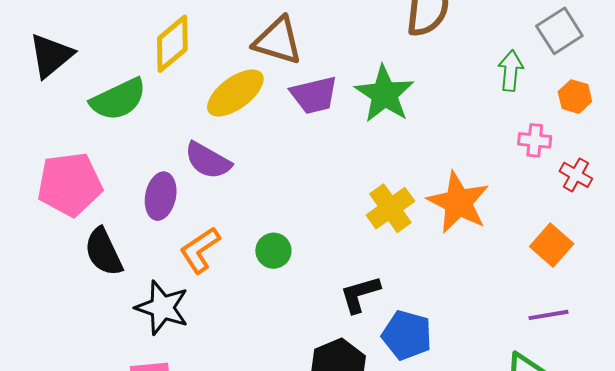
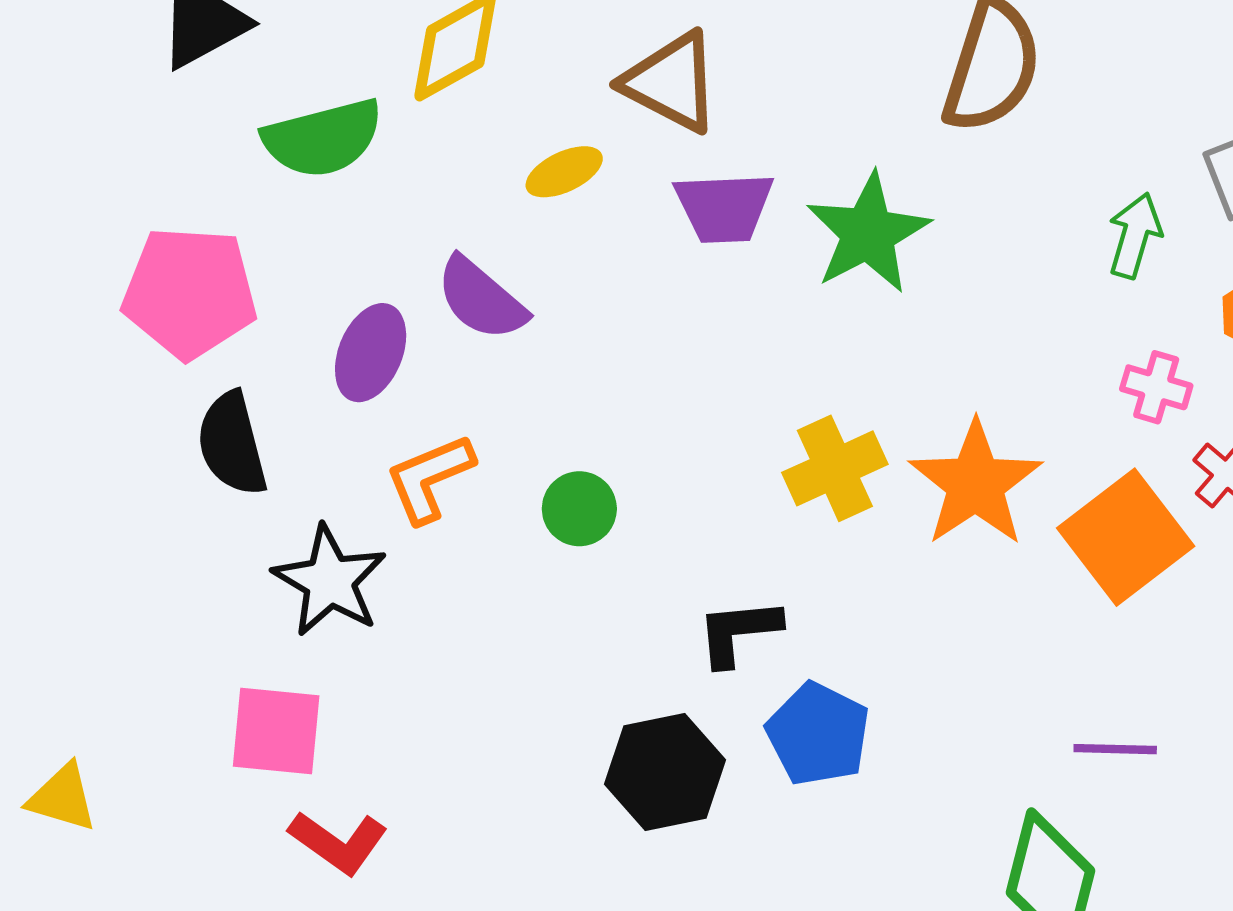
yellow ellipse: (235, 93) -> (564, 172), size x0.6
orange square: (552, 245) -> (1126, 537), moved, size x1.5

